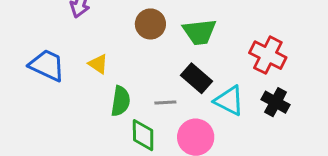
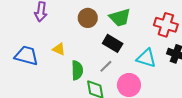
black rectangle: (196, 78) -> (113, 43), moved
gray line: (165, 103) -> (106, 66), turned -32

